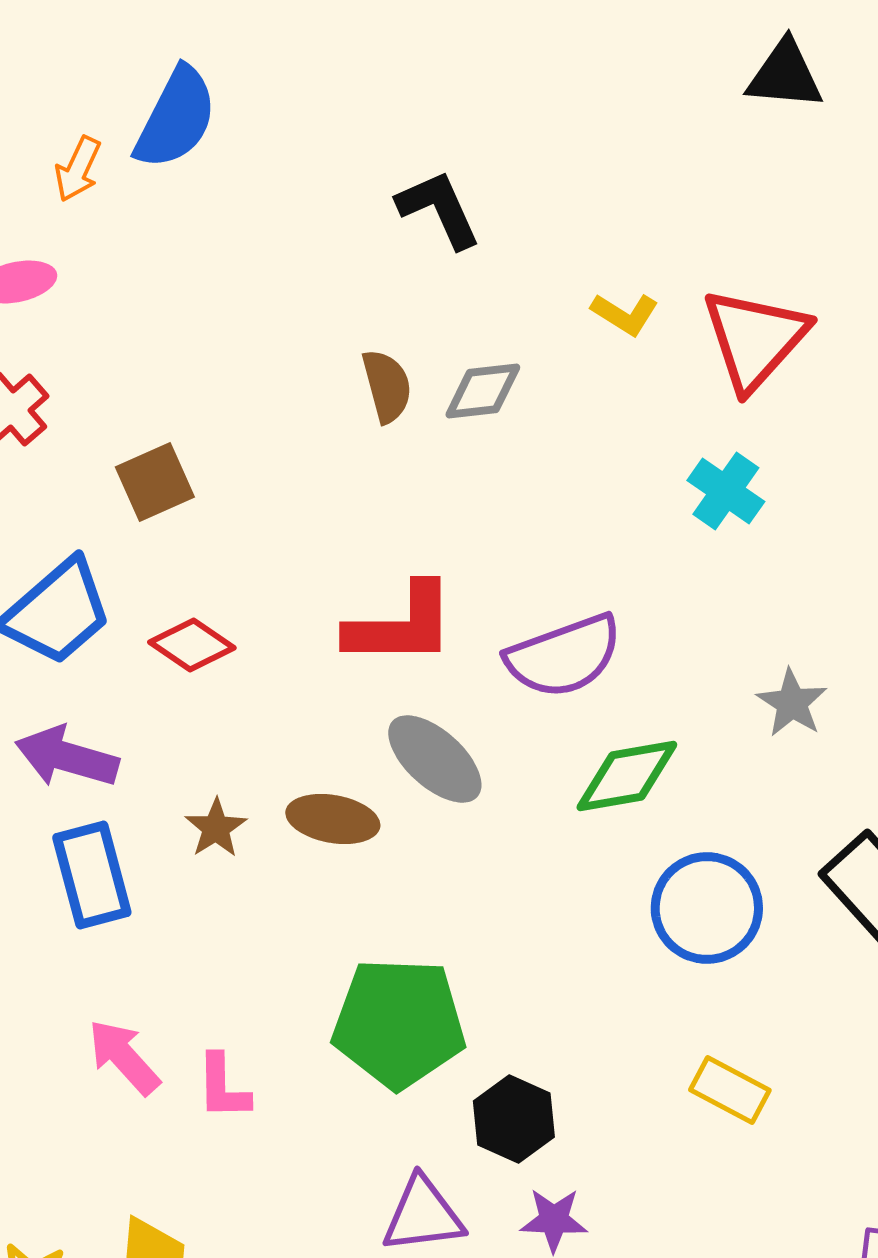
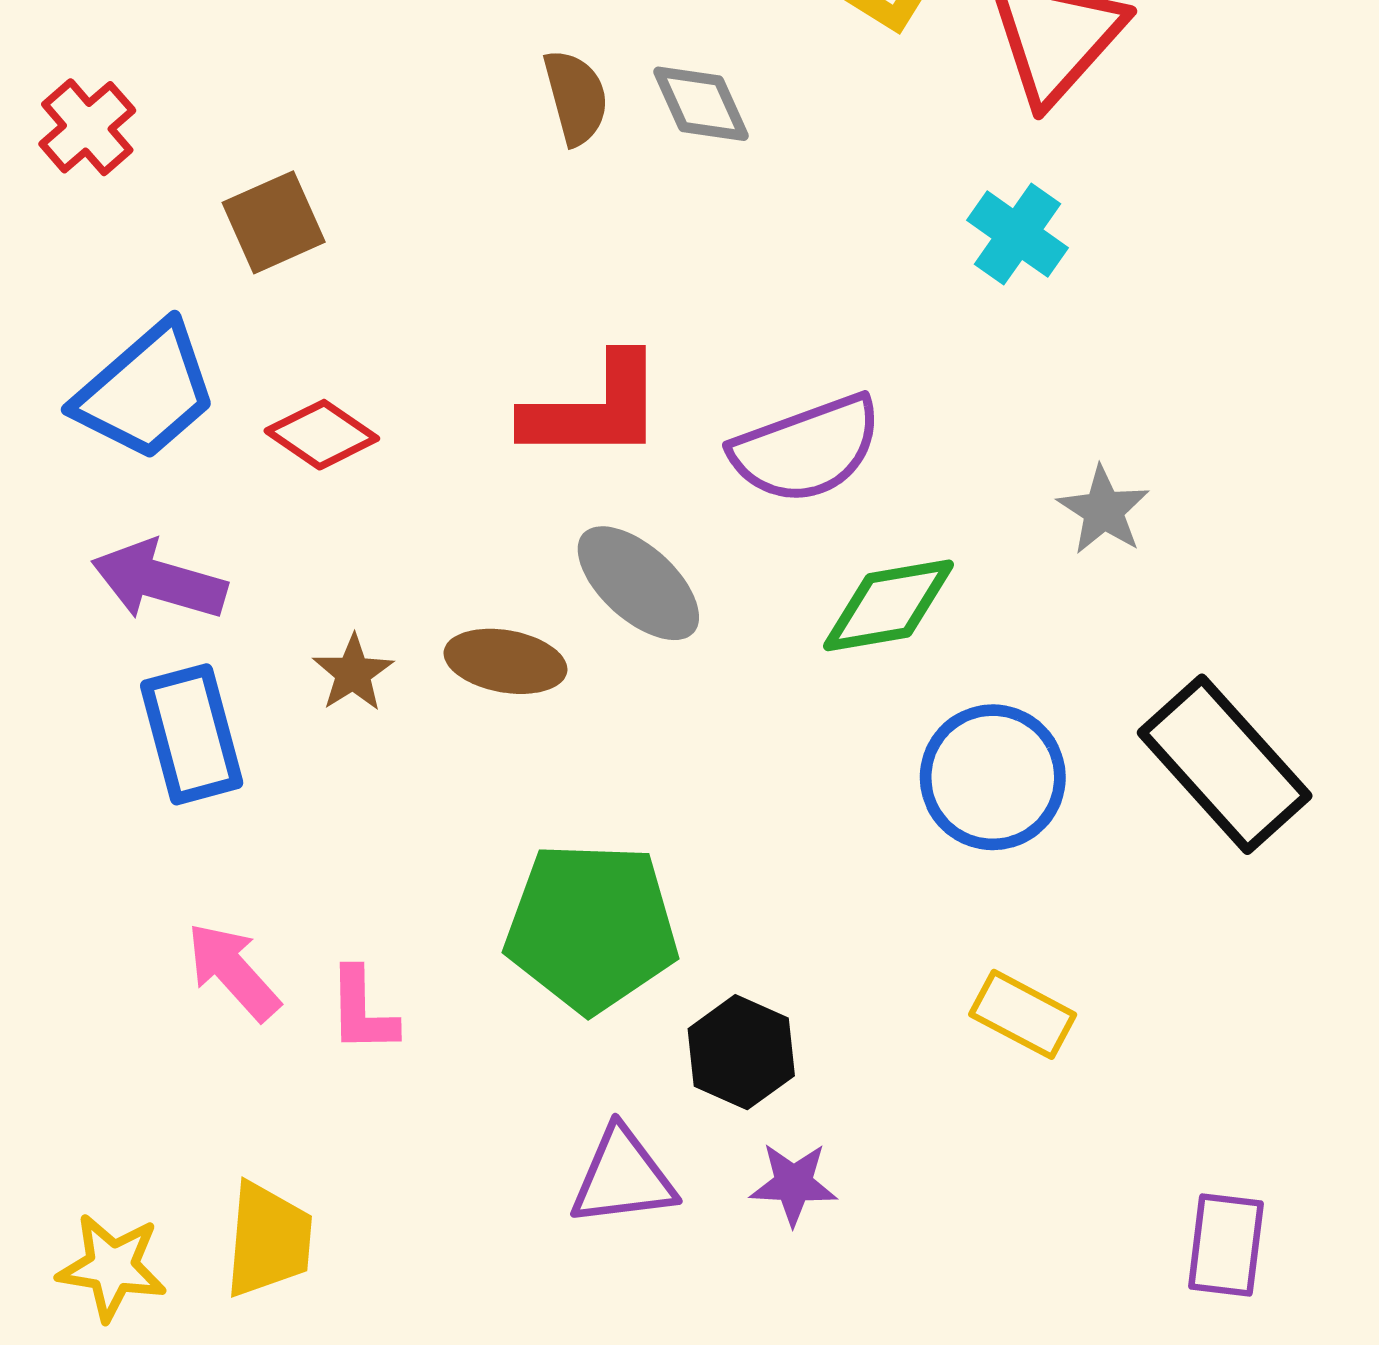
gray diamond: (483, 391) -> (701, 104), turned 72

